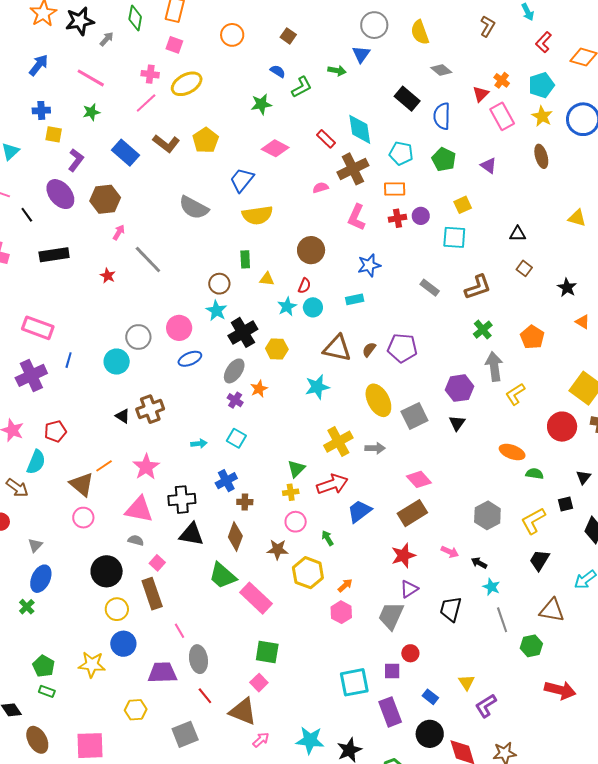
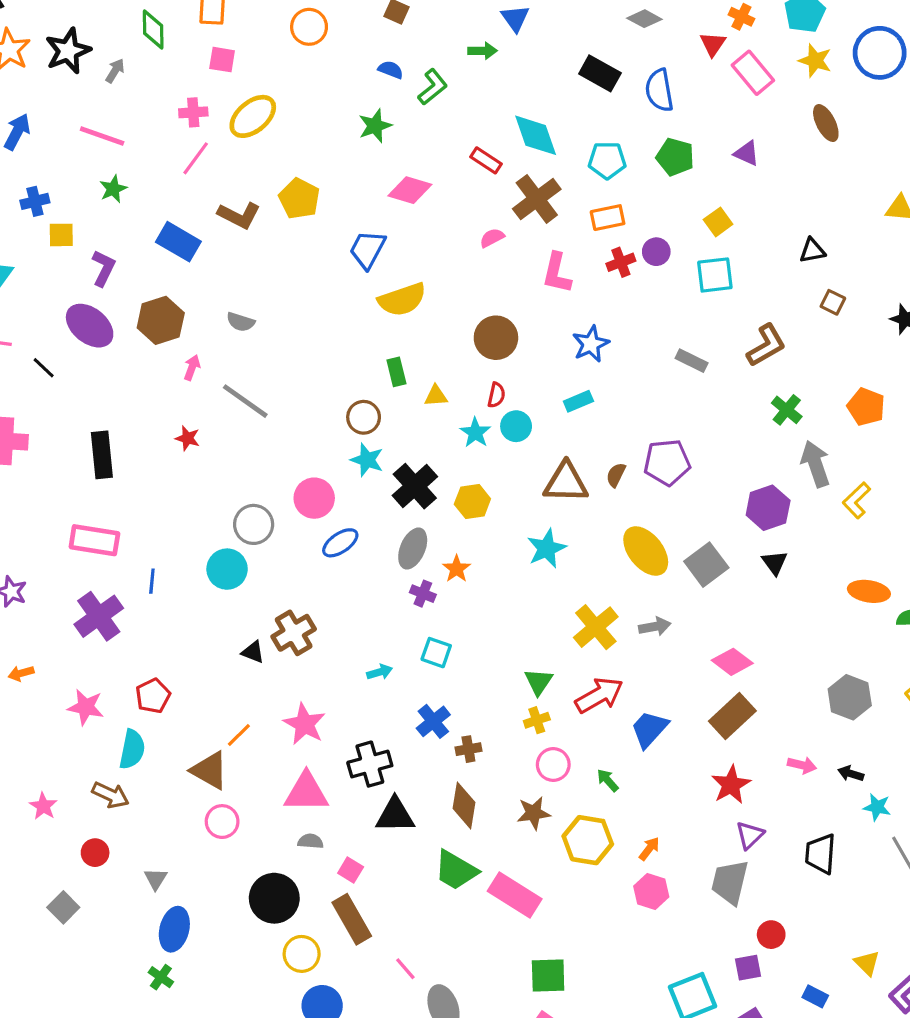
gray semicircle: (194, 208) -> (241, 322), moved, size x0.6
black rectangle: (54, 255) -> (102, 455), moved, turned -76

